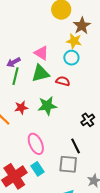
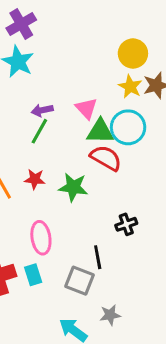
yellow star: (74, 41) -> (130, 87), moved
cyan circle: (71, 58) -> (128, 127), size x1.5
green triangle: (40, 73) -> (100, 131), moved
red semicircle: (63, 81) -> (106, 158), size x1.5

